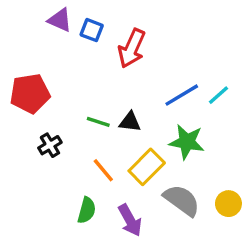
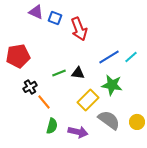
red arrow: (132, 48) -> (79, 29), turned -45
green line: (98, 122) -> (59, 73), turned -40
orange line: (103, 170) -> (44, 102), moved
purple arrow: (130, 220) -> (78, 132), turned -48

